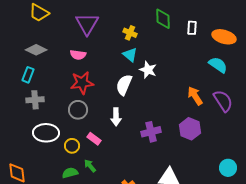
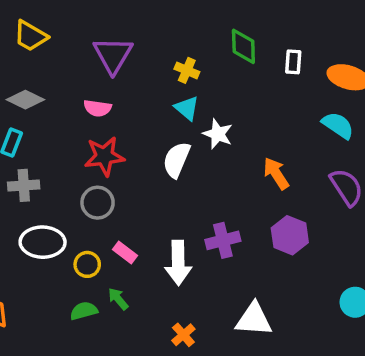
orange arrow: (195, 96) -> (276, 173), moved
white arrow: (116, 117) -> (178, 263), moved, size x1.4

